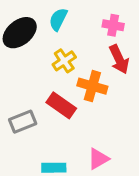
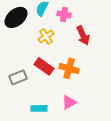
pink cross: (113, 25) -> (64, 14), moved
orange cross: (92, 86) -> (69, 68), moved

